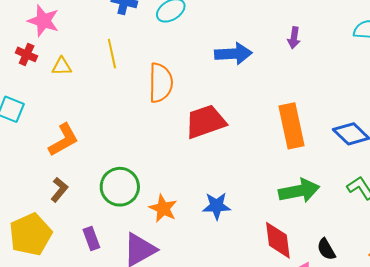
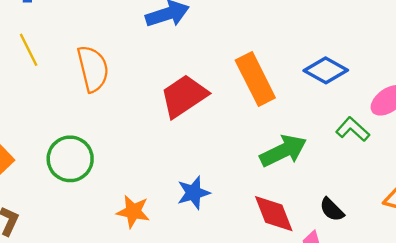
red trapezoid: (206, 122) -> (184, 96), moved
green circle: (120, 187) -> (70, 159), moved

